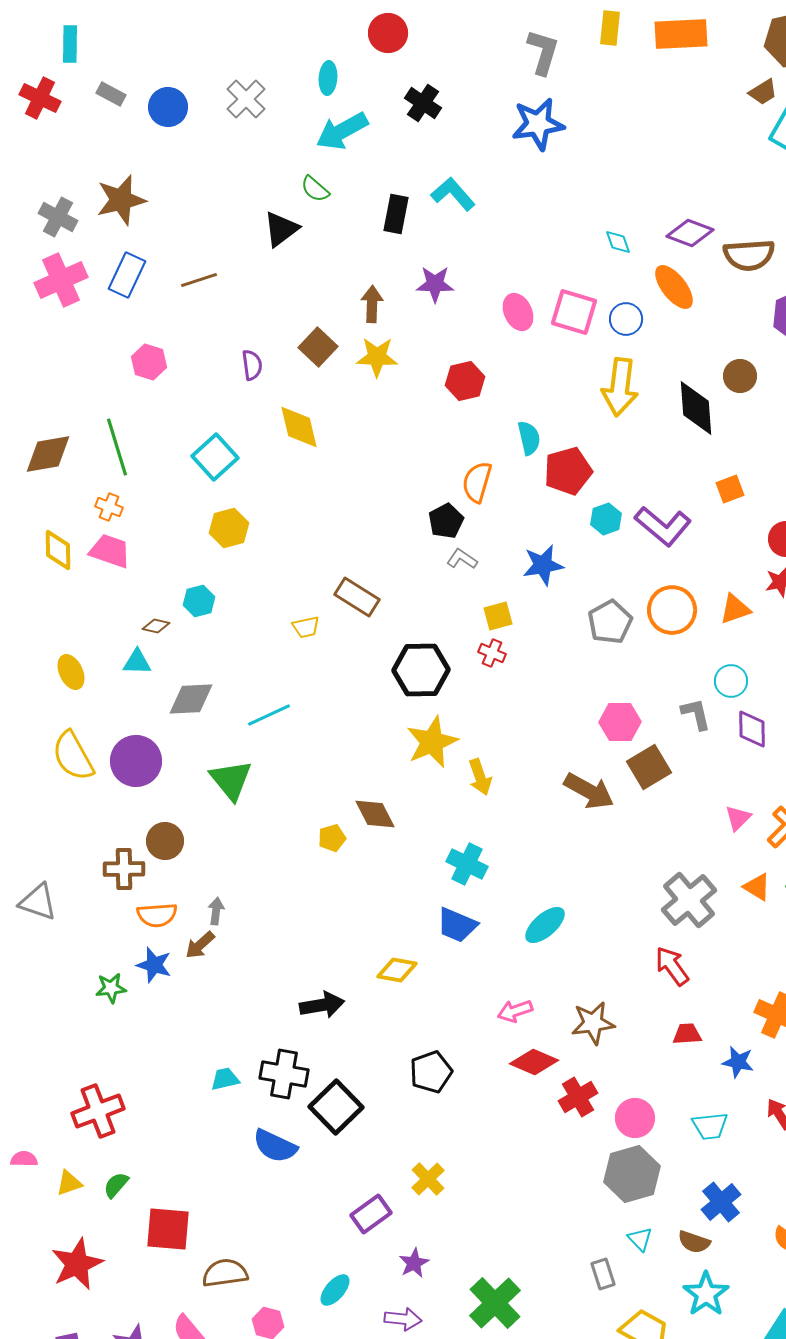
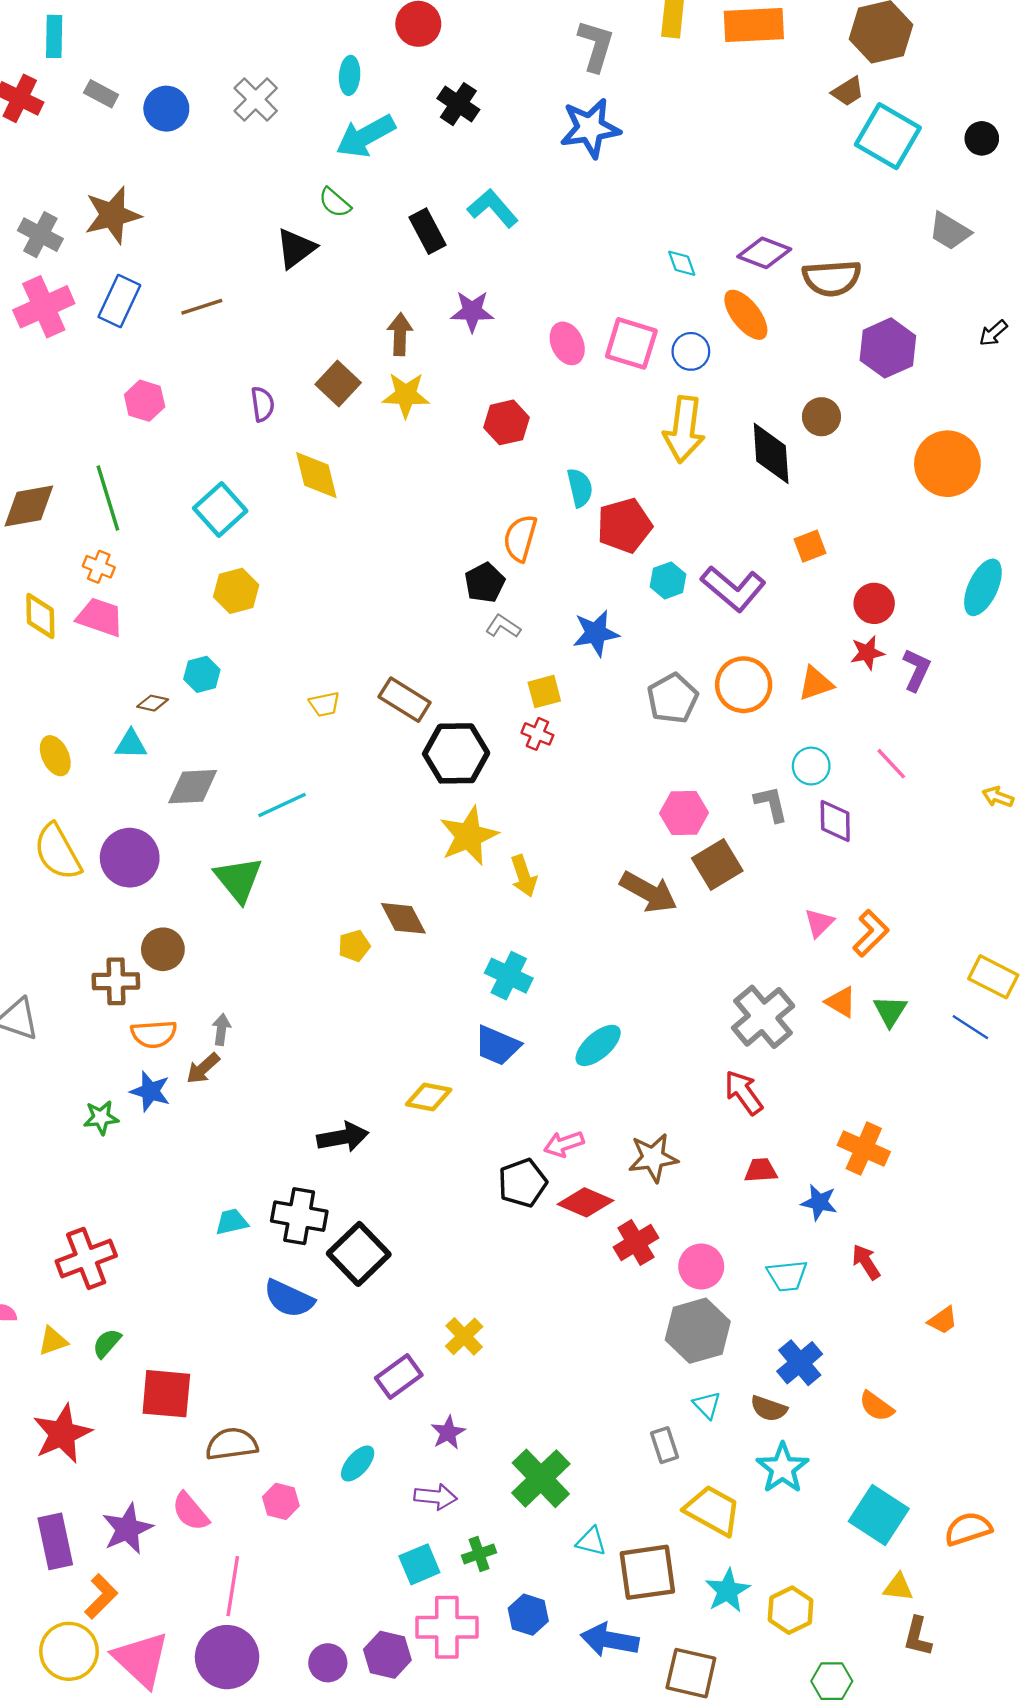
black rectangle: (396, 214) -> (427, 231), turned -39
brown rectangle: (357, 597) -> (405, 700), moved
black pentagon: (431, 1072) -> (523, 1183), moved

